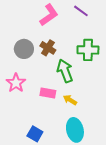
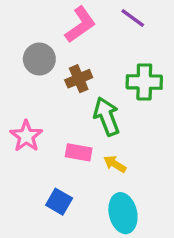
brown cross: (48, 48) -> (79, 79), turned 35
gray circle: (24, 49) -> (39, 59), moved
blue square: (35, 134) -> (59, 202), moved

